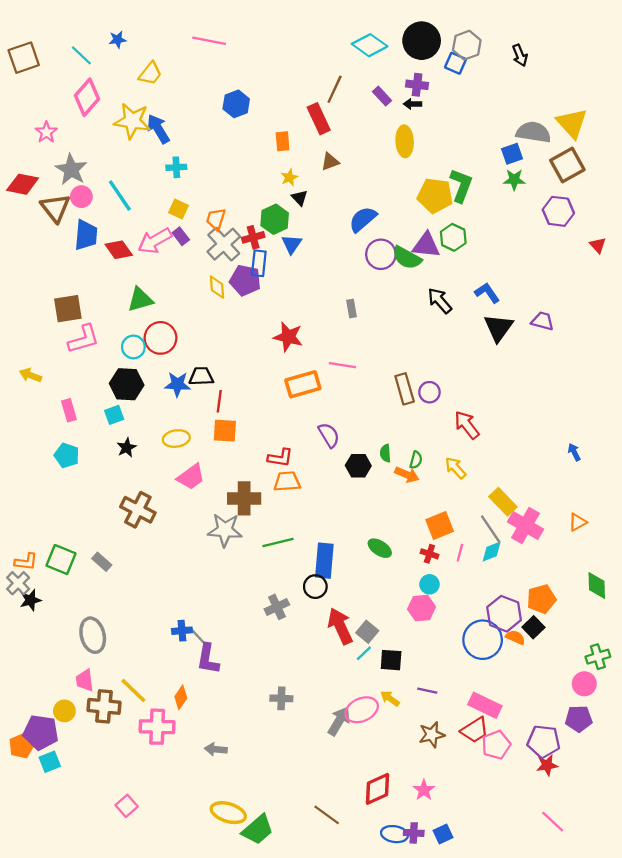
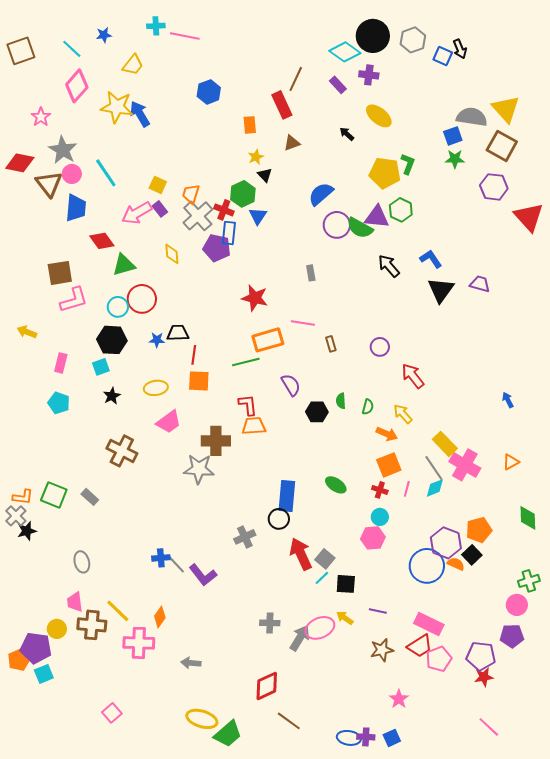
cyan diamond: (370, 45) -> (345, 52), moved
blue square: (455, 63) -> (443, 56), moved
black arrow: (413, 104) -> (347, 134), moved, turned 42
yellow ellipse: (405, 141) -> (379, 116), moved, turned -48
brown square: (567, 165) -> (502, 146), turned -32
cyan cross: (176, 167) -> (156, 26), moved
green L-shape: (461, 185) -> (408, 164), size x0.7
red cross: (253, 237) -> (224, 210), turned 36
red triangle: (598, 245) -> (529, 217), size x2.0
red diamond: (119, 250) -> (102, 241), moved
yellow diamond: (217, 287) -> (172, 254), moved
blue star: (177, 384) -> (157, 340), size x0.7
brown rectangle: (405, 389) -> (331, 344), moved, size x0.6
pink rectangle: (69, 410) -> (61, 363), turned 30
red L-shape: (280, 458) -> (248, 405), turned -105
orange arrow: (407, 475) -> (387, 434), moved
green line: (278, 542) -> (246, 362), moved
gray ellipse: (93, 635) -> (82, 562), size x0.7
purple L-shape: (208, 659) -> (203, 575), moved, turned -48
gray cross: (281, 698) -> (270, 623), moved
red diamond: (377, 789) -> (267, 686), moved
pink star: (424, 790) -> (399, 699), moved

